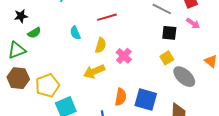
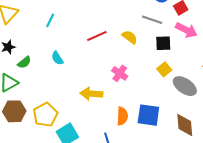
pink arrow: (193, 23) -> (186, 30), size x1.5
cyan semicircle: (75, 33) -> (57, 58), moved
yellow semicircle: (101, 45) -> (130, 37), moved, turned -63
yellow arrow: (94, 71) -> (91, 94), turned 35

